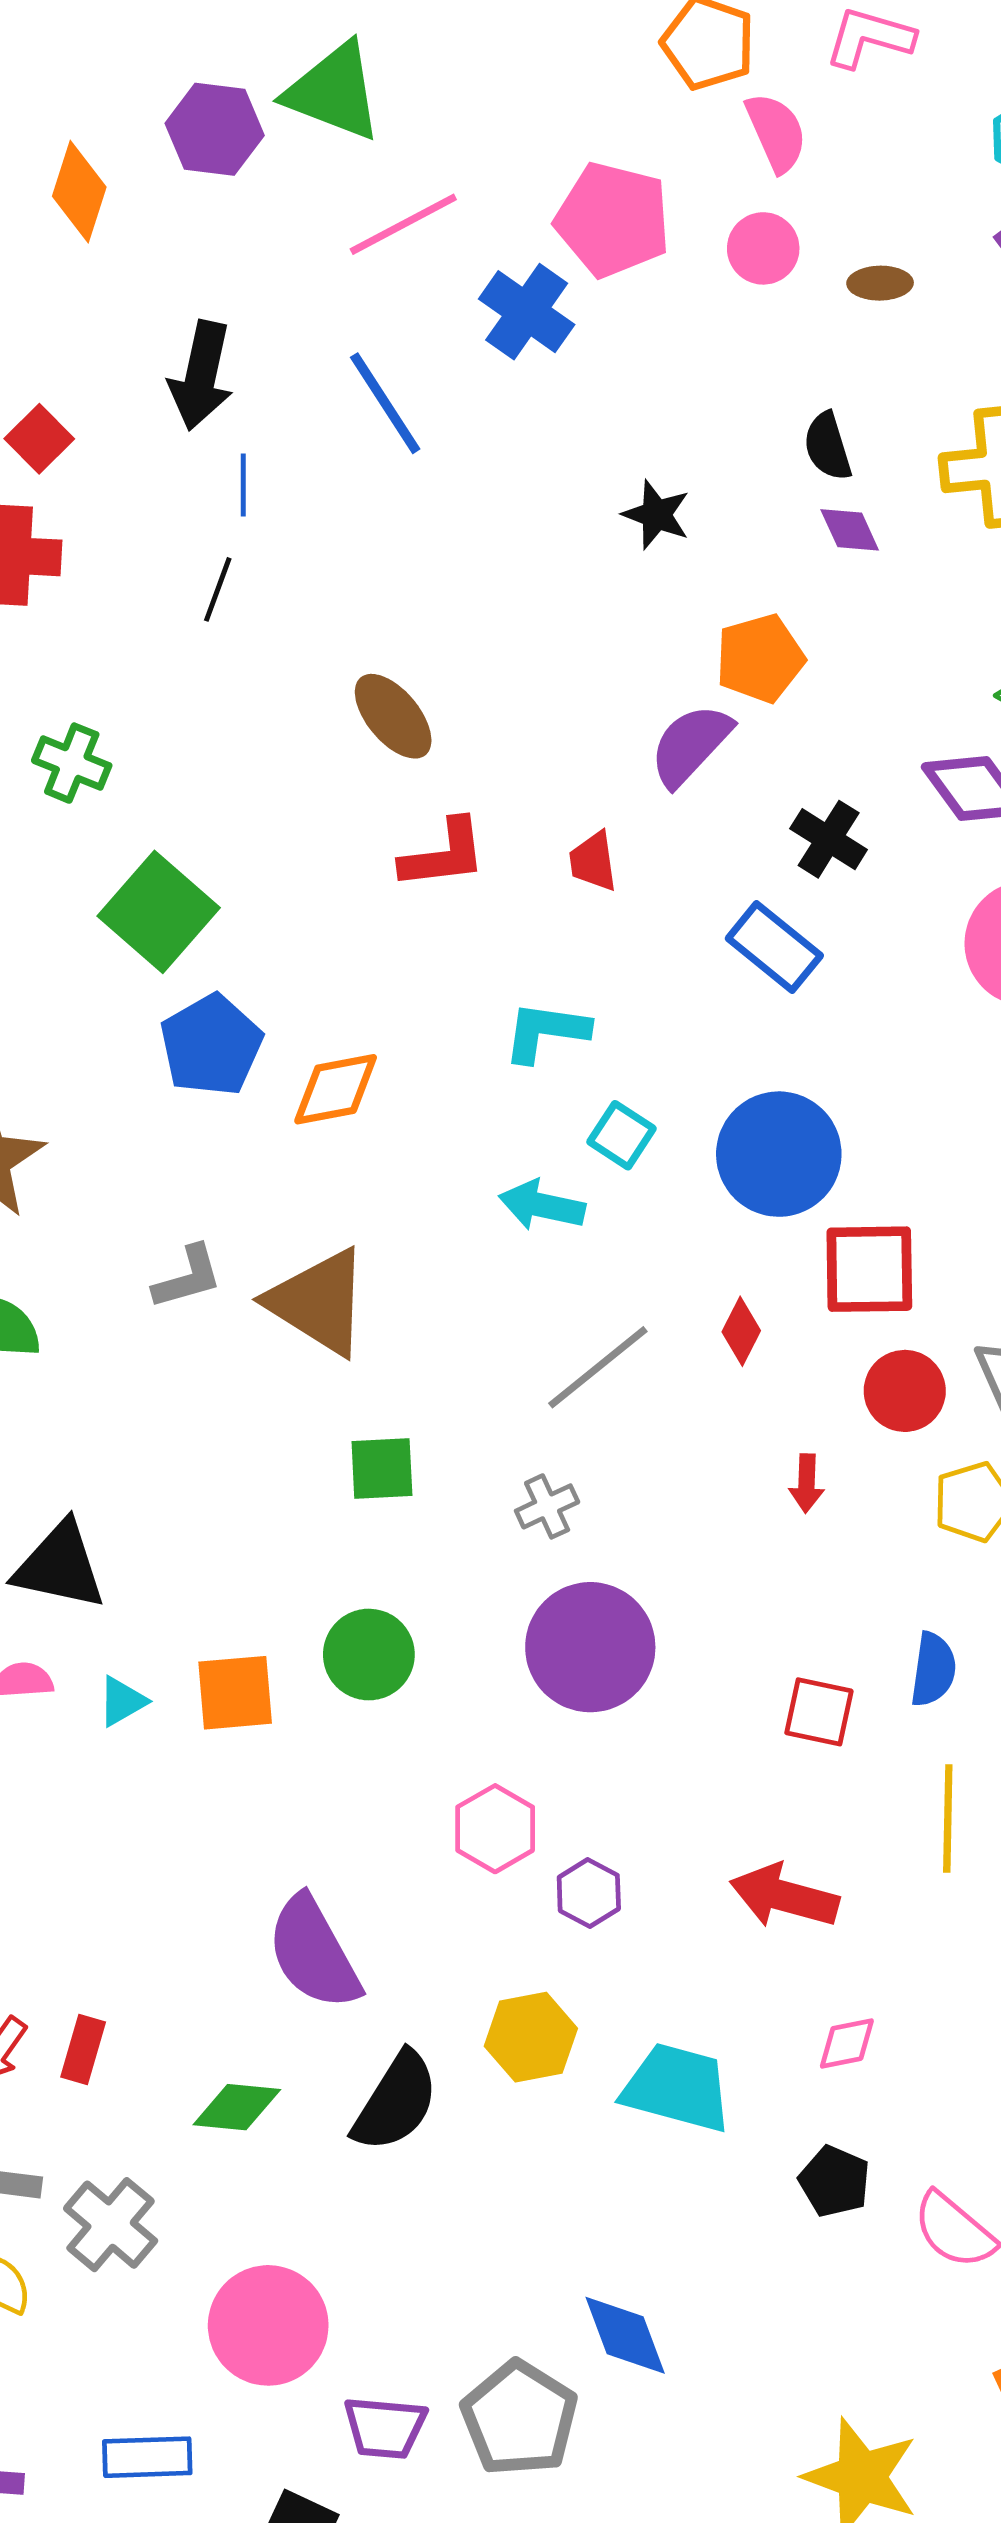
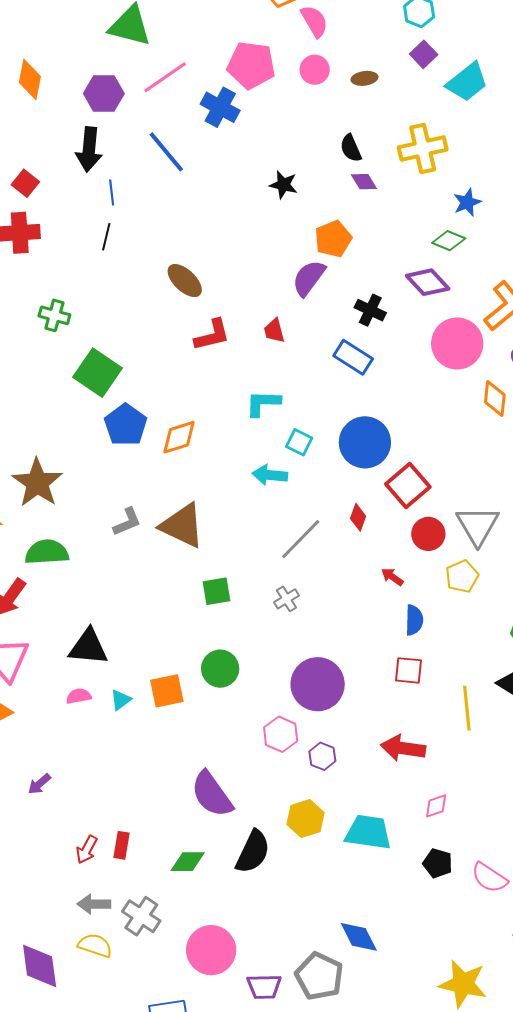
purple hexagon: (215, 129) -> (104, 94), moved
red square: (869, 1269) -> (408, 485), turned -33
red arrow: (807, 1483) -> (392, 577), turned 130
purple circle: (590, 1647) -> (318, 684), moved
blue semicircle: (933, 1670) -> (414, 620), moved

